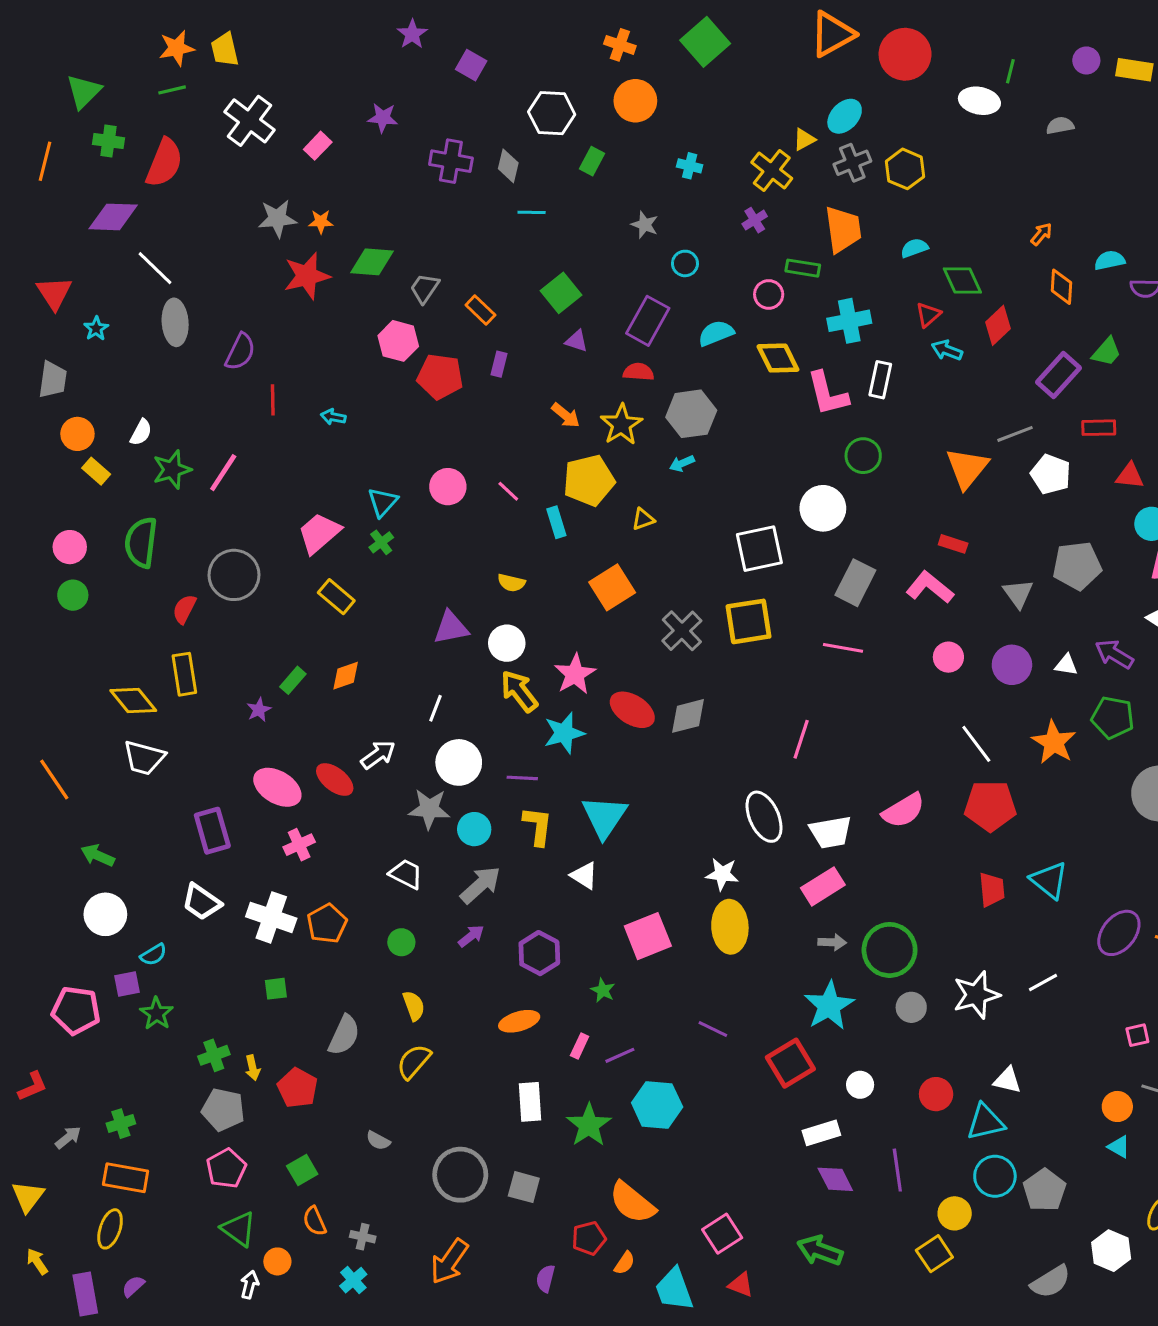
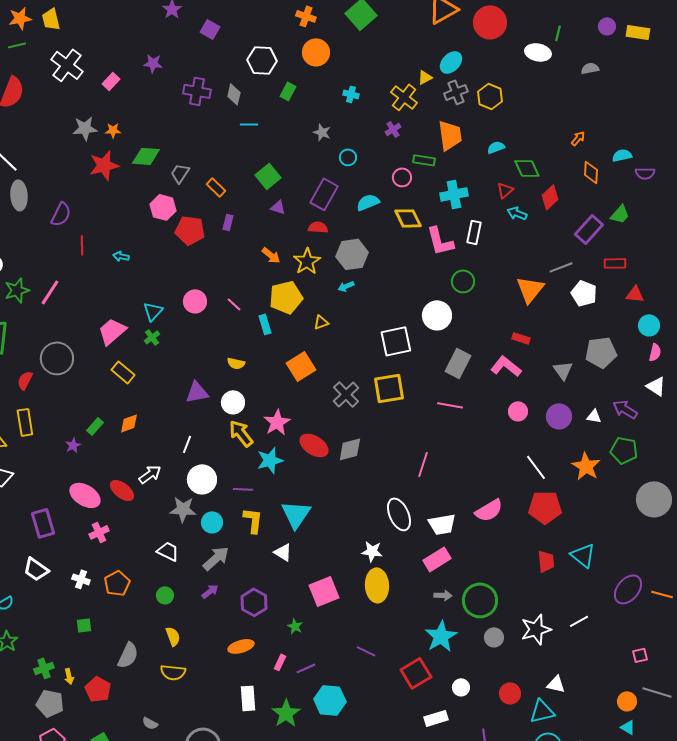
white cross: (271, 917) -> (81, 579), size x0.6
yellow semicircle: (414, 1062) -> (173, 672), turned -125

